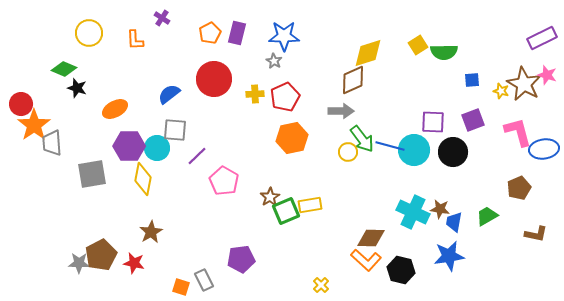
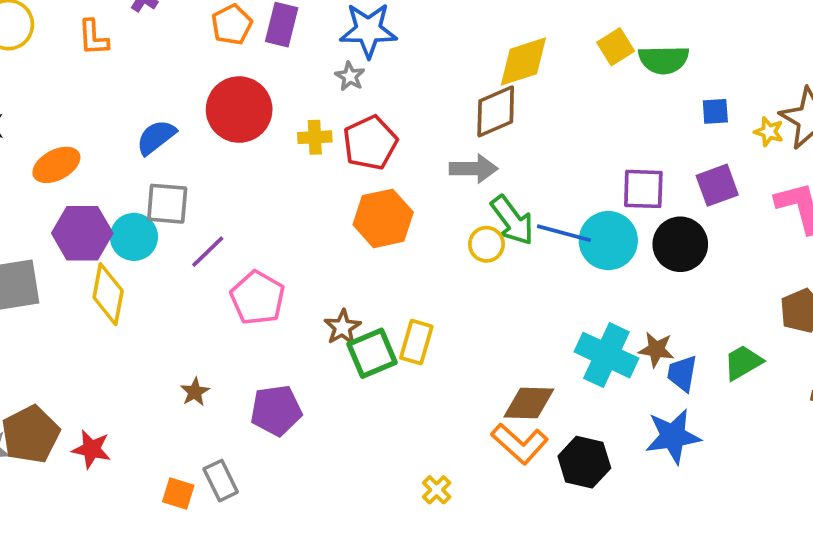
yellow rectangle: (310, 205) -> (416, 342), turned -65
brown star: (151, 232) -> (195, 392), moved, size x0.7
purple pentagon: (241, 259) -> (276, 410), moved

